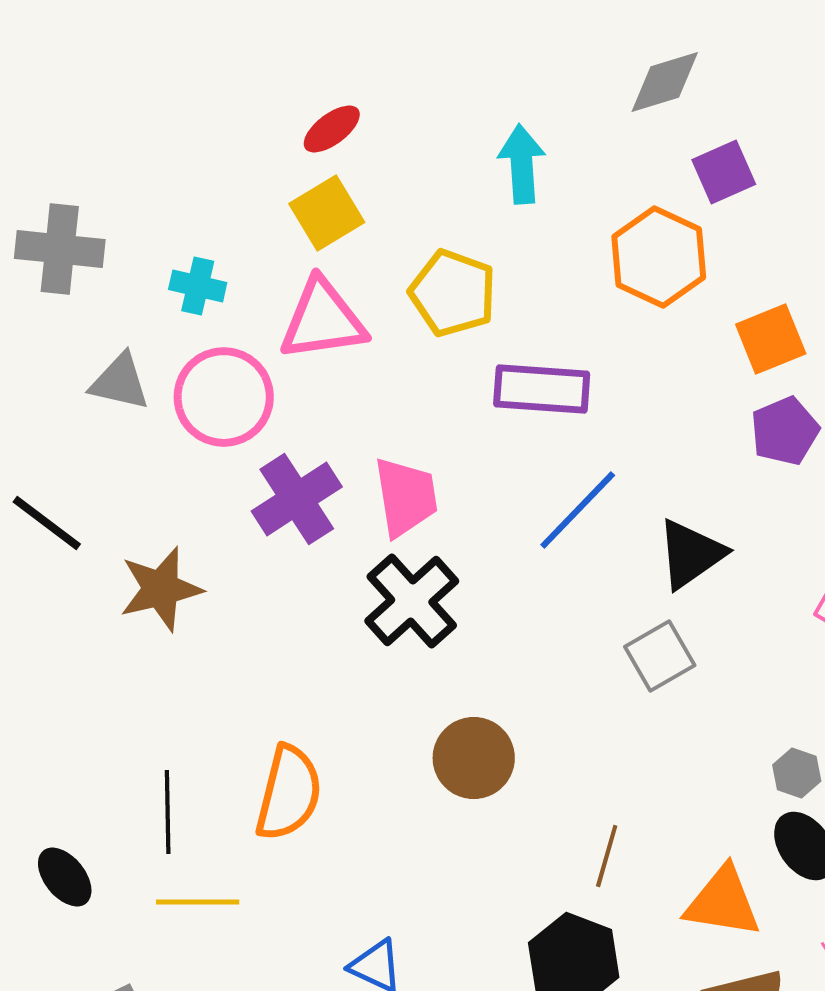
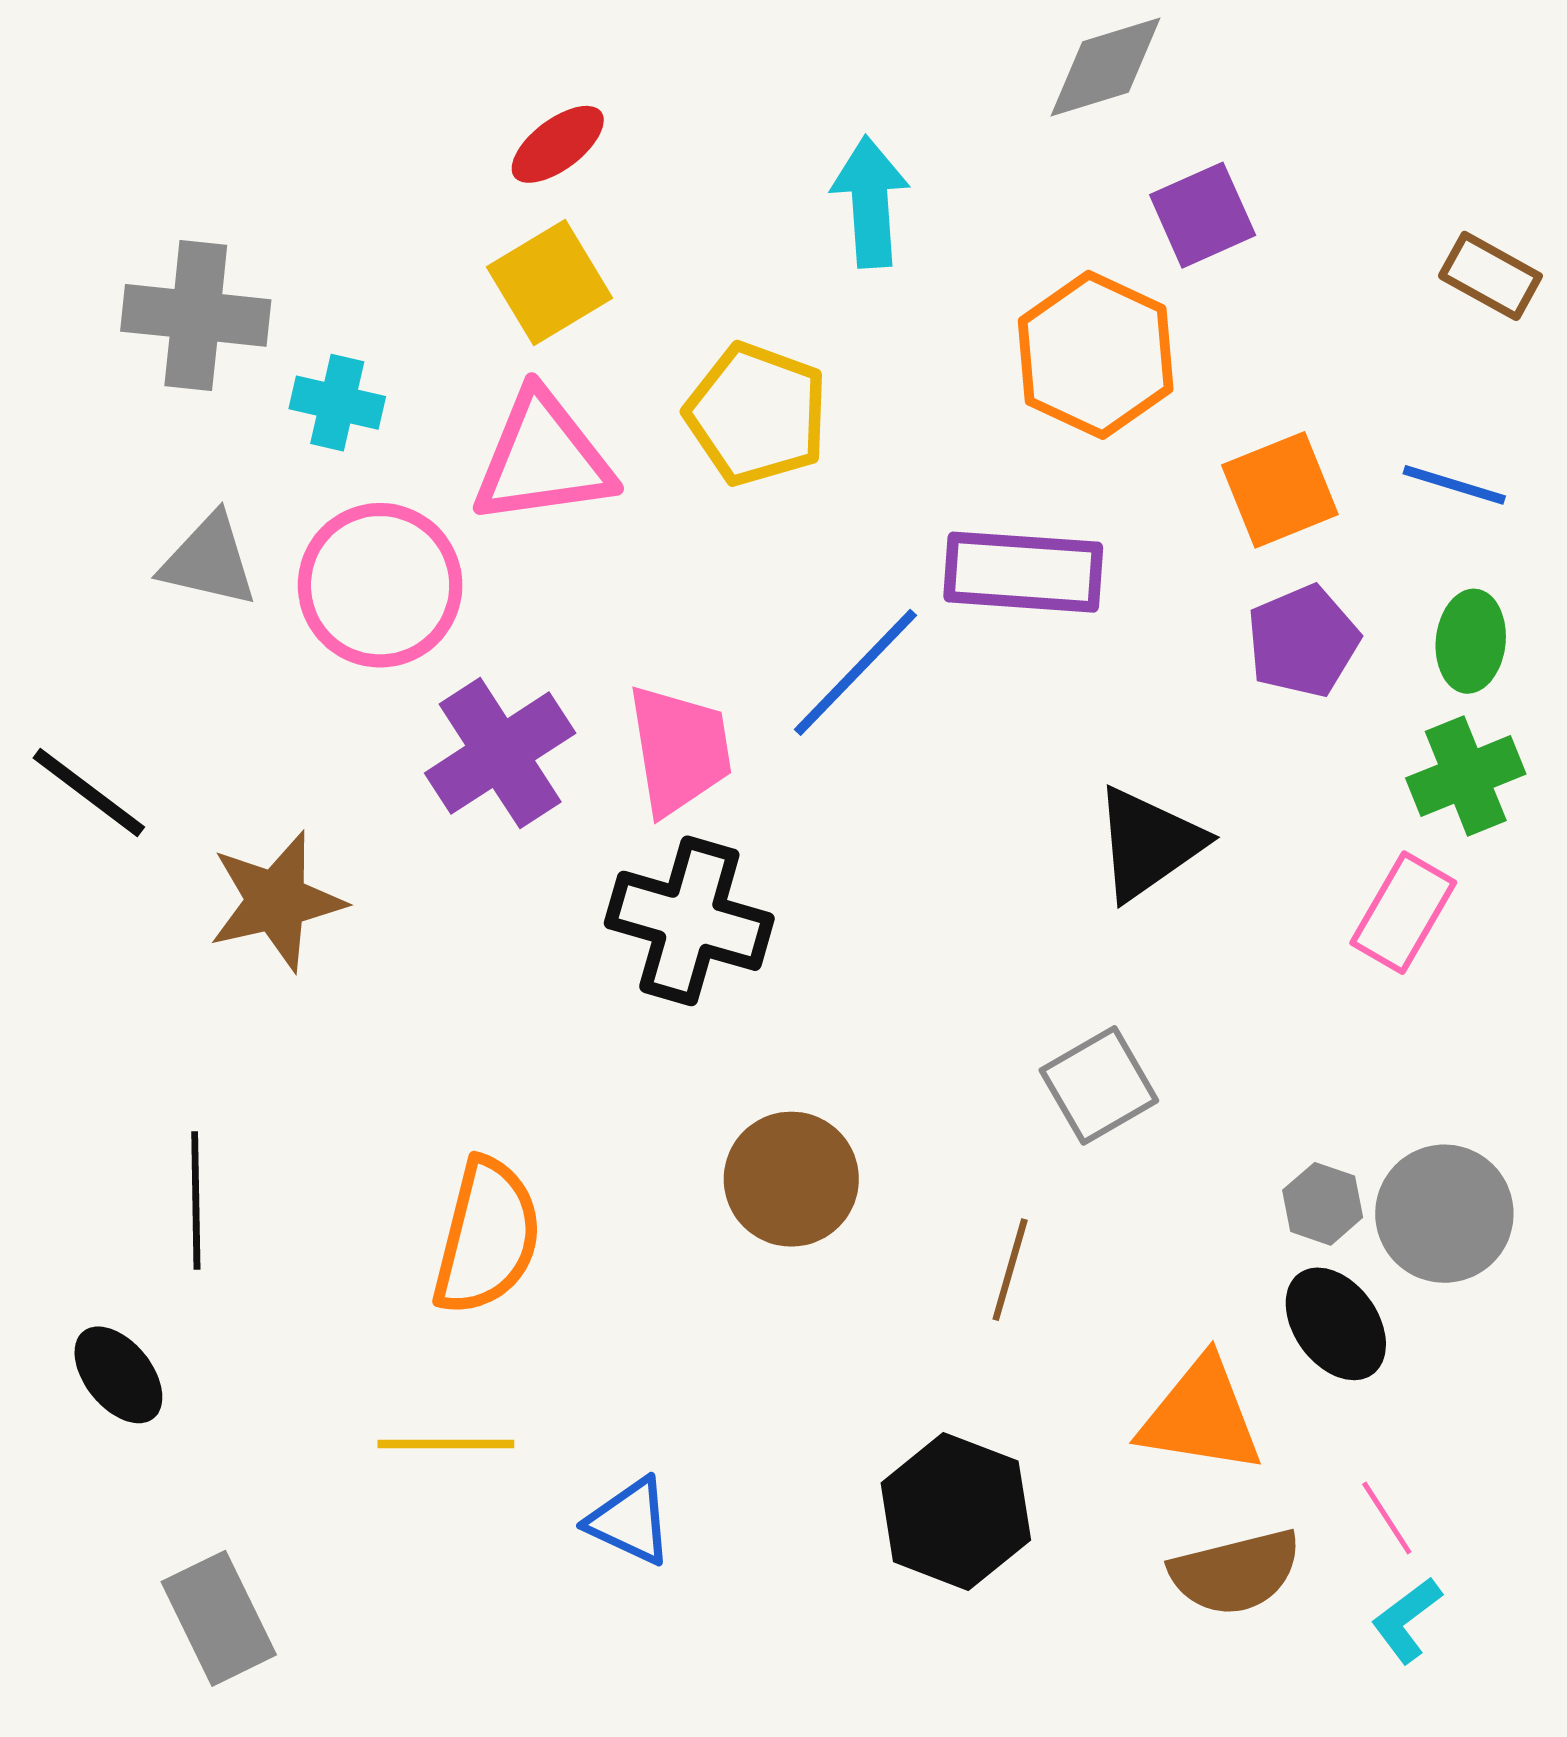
gray cross: (60, 249) -> (196, 315), moved
purple rectangle: (542, 389) -> (1023, 572), moved
blue line: (578, 510) -> (855, 672), moved
black cross: (412, 601) -> (689, 921), turned -32
gray square: (660, 656) -> (1099, 1085), moved
black line: (168, 812) -> (196, 1200), moved
brown line: (607, 856) -> (1010, 1270), moved
yellow line: (198, 902) -> (446, 1444), moved

